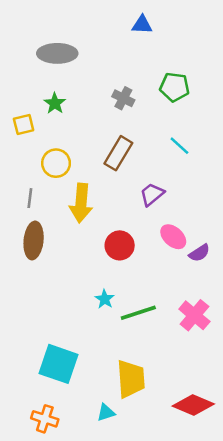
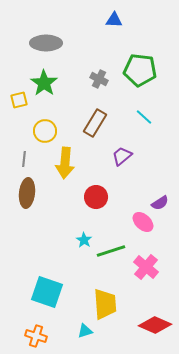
green pentagon: (174, 87) -> (140, 70), size x1.4
green star: (55, 103) -> (44, 83), size x1.5
pink ellipse: (173, 237) -> (143, 222), moved
pink cross: (194, 315) -> (146, 267), moved

